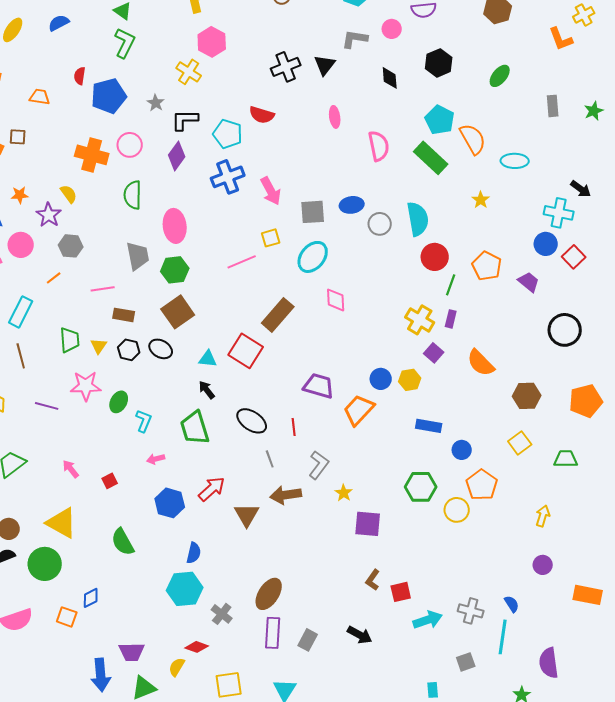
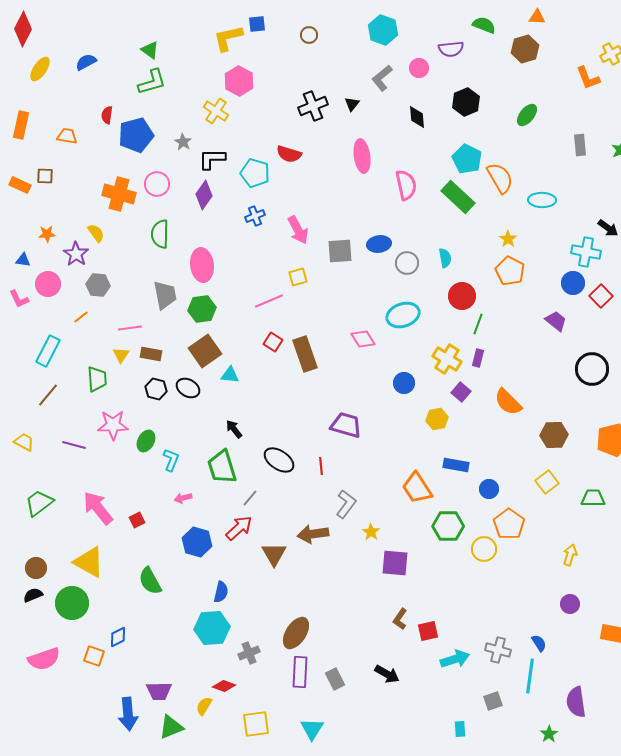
gray L-shape: (355, 39) -> (382, 78), turned -48
green L-shape: (125, 43) -> (152, 82), turned 48
black triangle: (325, 65) -> (352, 104), size x0.7
pink ellipse: (335, 117) -> (362, 156), size x1.5
blue cross: (228, 177) -> (255, 216), size x0.6
cyan semicircle: (418, 219) -> (445, 258), size x0.6
cyan ellipse: (313, 257) -> (403, 315), moved, turned 32
orange pentagon: (487, 266) -> (510, 271), moved
pink diamond: (336, 300) -> (363, 339), turned -30
brown rectangle: (278, 315) -> (305, 354), turned -60
yellow triangle: (99, 346) -> (121, 355), moved
red square: (246, 351) -> (273, 342), moved, size x0.6
brown line: (21, 356) -> (48, 395), turned 55
cyan triangle: (208, 359) -> (230, 375), moved
blue circle: (381, 379) -> (404, 383), moved
orange trapezoid: (359, 410) -> (417, 488), moved, turned -76
gray line: (270, 459) -> (250, 498), moved, turned 60
pink arrow: (71, 469) -> (98, 508), size x1.8
gray cross: (222, 614) -> (249, 653), turned 30
gray rectangle: (308, 640) -> (335, 679), turned -55

